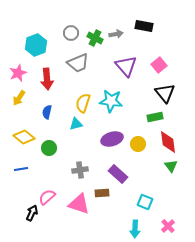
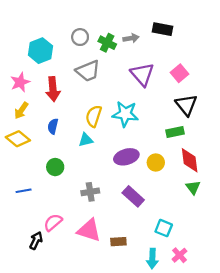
yellow diamond: (24, 137) -> (18, 139), moved
brown rectangle: (102, 193) -> (118, 242), moved
pink cross: (168, 226) -> (180, 255), moved

